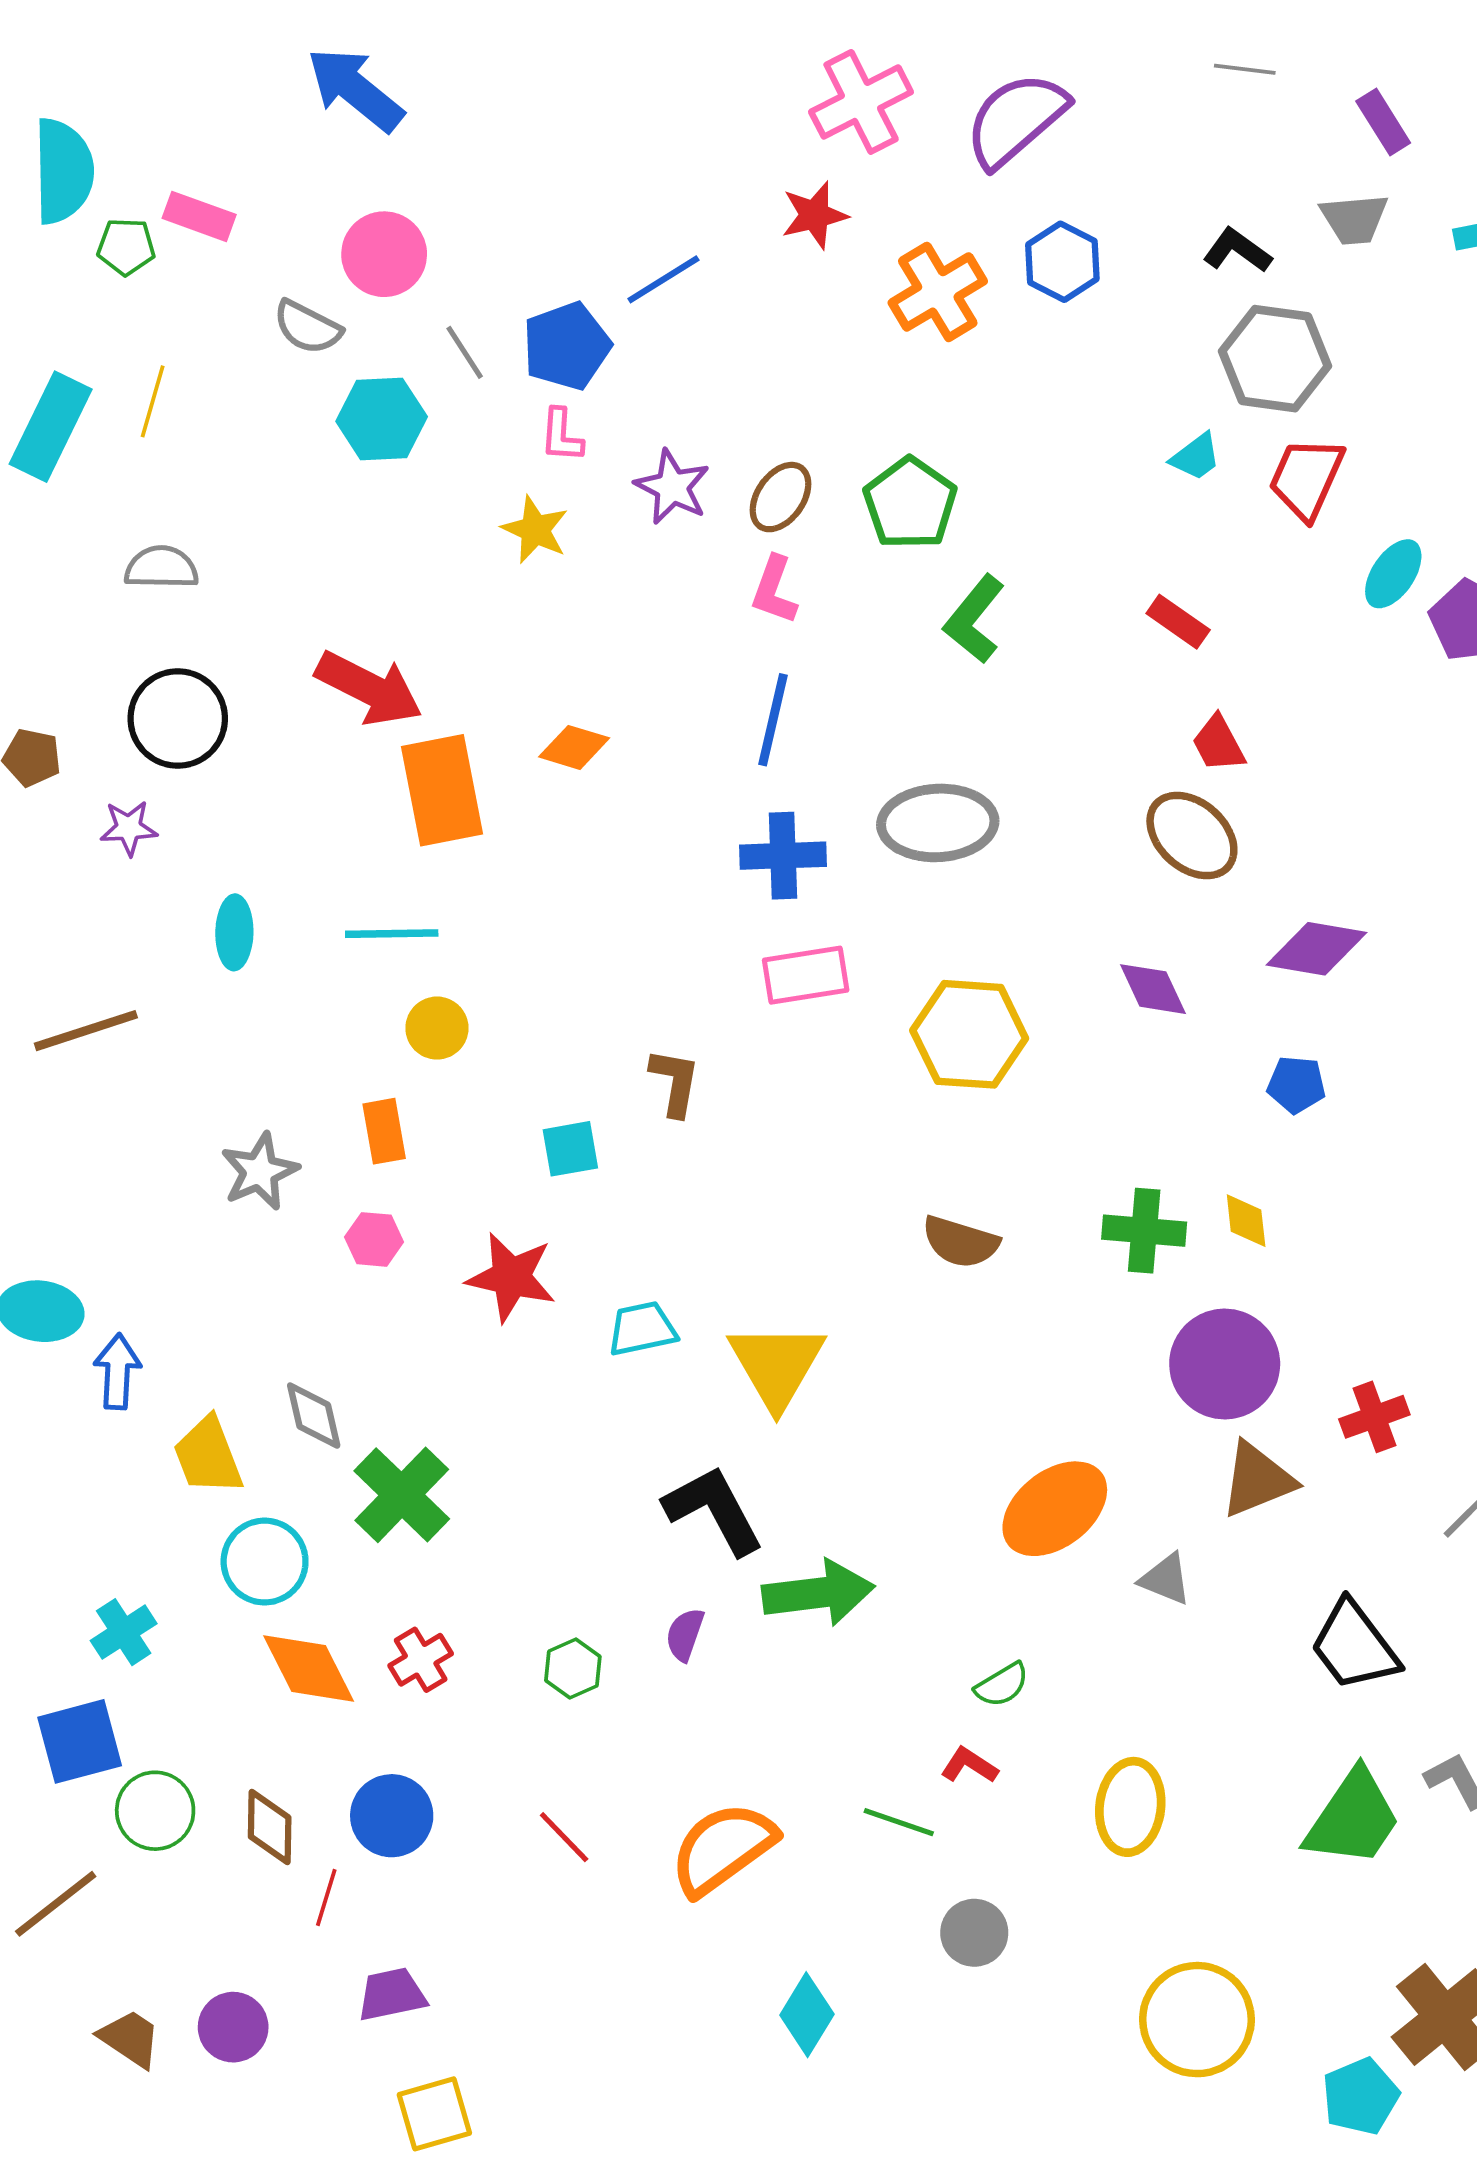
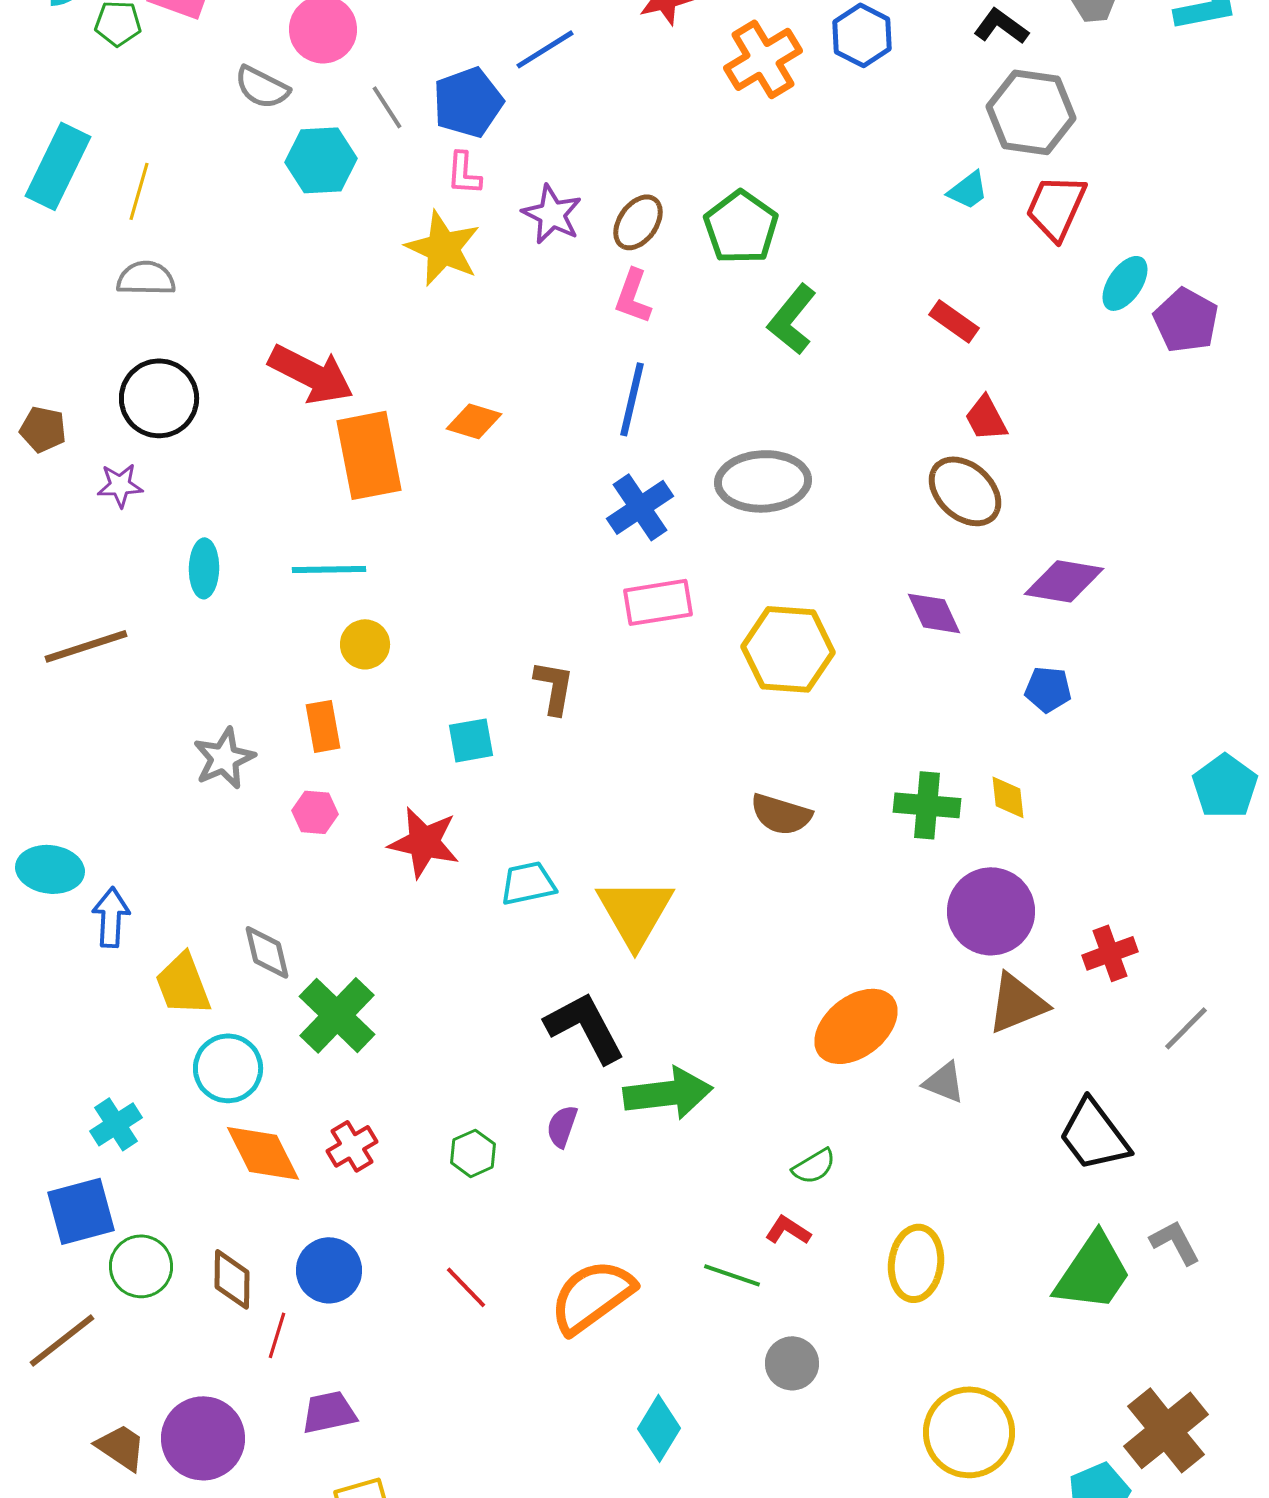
yellow line: (153, 401) -> (139, 191), moved
yellow star: (535, 530) -> (443, 248), size x1.4
blue cross: (783, 856) -> (640, 507), turned -32
purple circle: (233, 2027) -> (203, 1438), size x1.5

